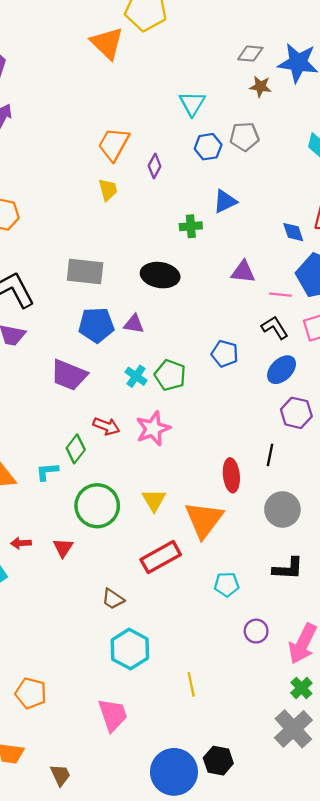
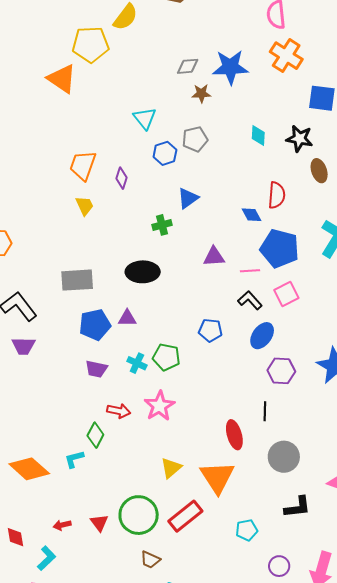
purple trapezoid: (69, 375) -> (96, 369), moved, size x0.7
yellow triangle: (154, 500) -> (171, 468), turned 30
green circle: (97, 506) -> (139, 515), moved

